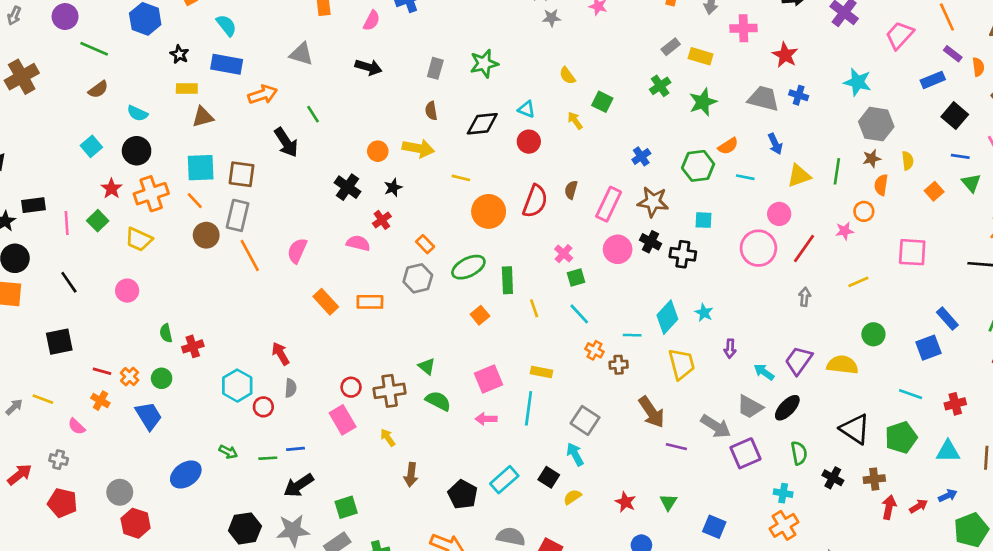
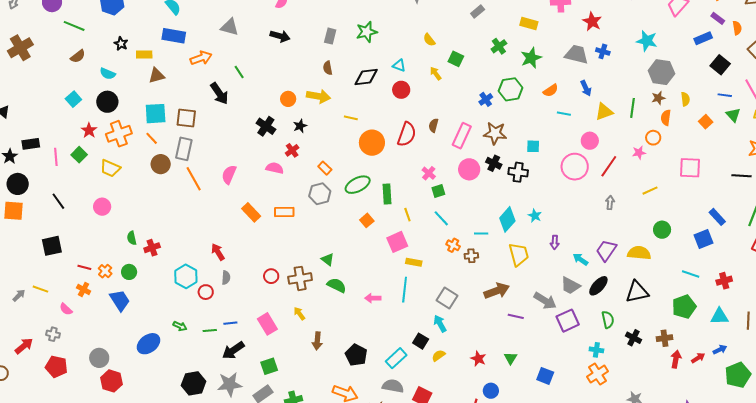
gray rectangle: (671, 47) -> (478, 12), moved
black star: (179, 54) -> (121, 44), moved
green hexagon: (698, 166) -> (511, 89), moved
pink square: (489, 379) -> (397, 242), moved
brown arrow: (652, 412) -> (497, 291), turned -75
pink rectangle: (343, 420) -> (267, 324), moved
black triangle: (855, 429) -> (637, 292), moved, turned -45
cyan rectangle: (504, 480) -> (396, 358), moved

